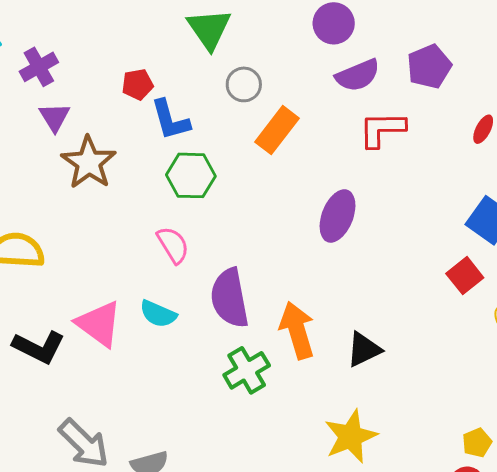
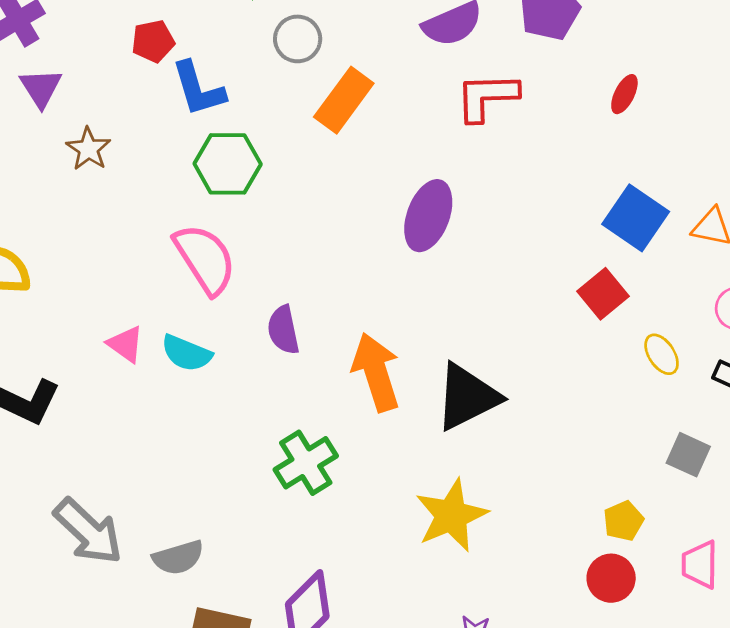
brown star: (89, 163) -> (88, 149), size x0.6
pink semicircle: (173, 245) -> (205, 259), size x1.4
purple semicircle: (230, 298) -> (283, 330), size x0.6
pink triangle: (99, 324) -> (126, 344), moved, size x0.6
black triangle: (364, 350) -> (467, 397), size x1.4
green cross: (247, 370) -> (306, 463), moved

